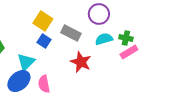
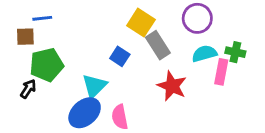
yellow square: (43, 21) -> (141, 23), moved
gray rectangle: (71, 33) -> (158, 45), turned 30
pink rectangle: (129, 52) -> (221, 72), moved, turned -48

